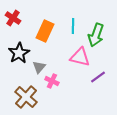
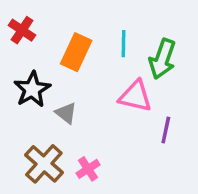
gray triangle: (39, 67) -> (66, 113), turned -32
purple line: (98, 77) -> (166, 130), turned -42
pink cross: (52, 81) -> (88, 169), moved, turned 32

